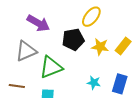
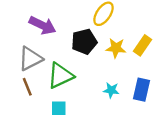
brown line: (17, 86) -> (27, 87), moved, turned 63

